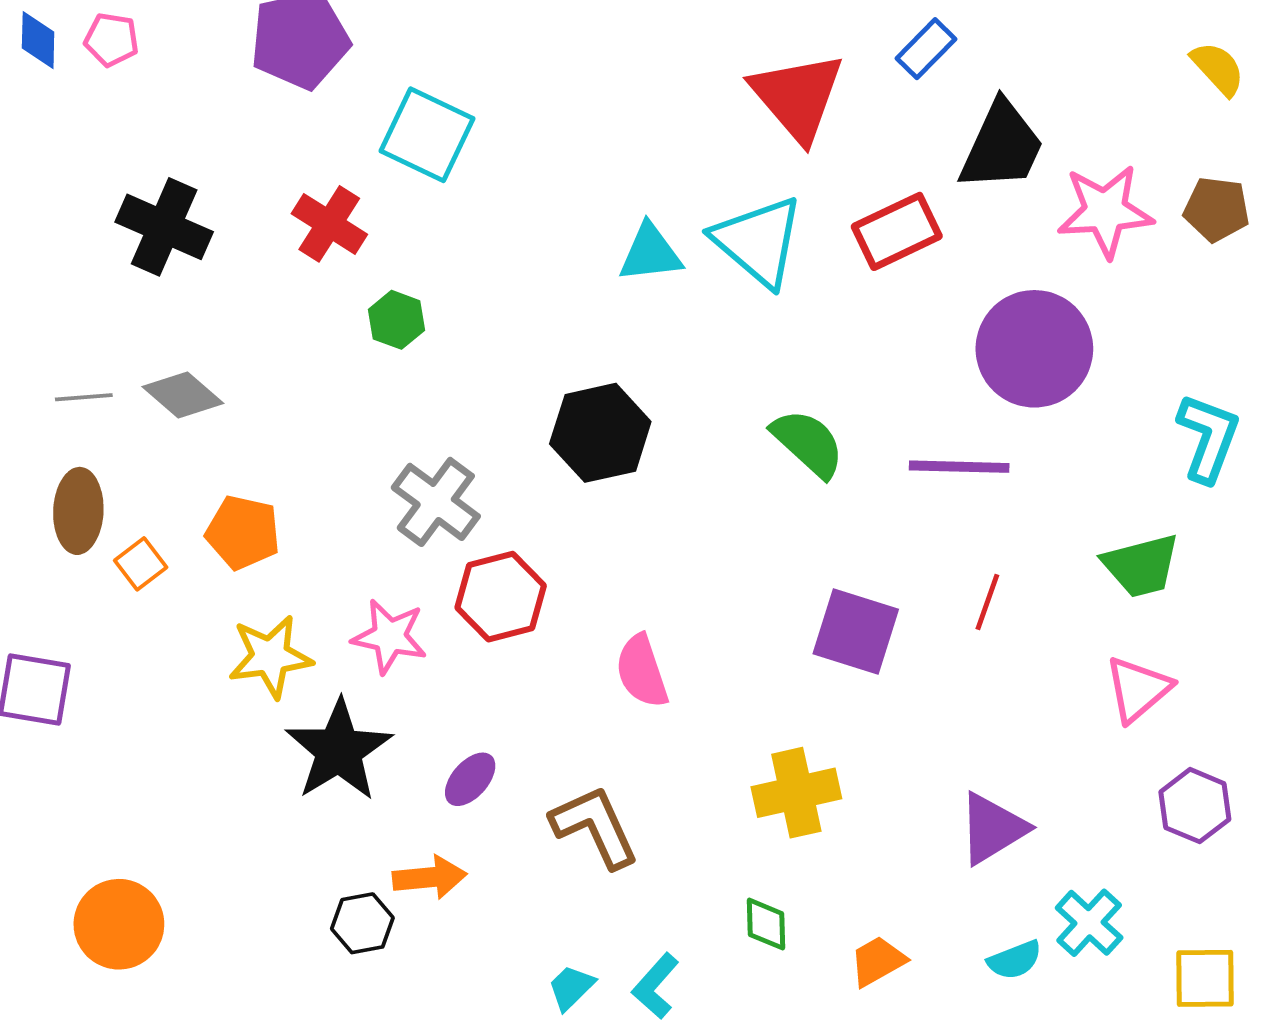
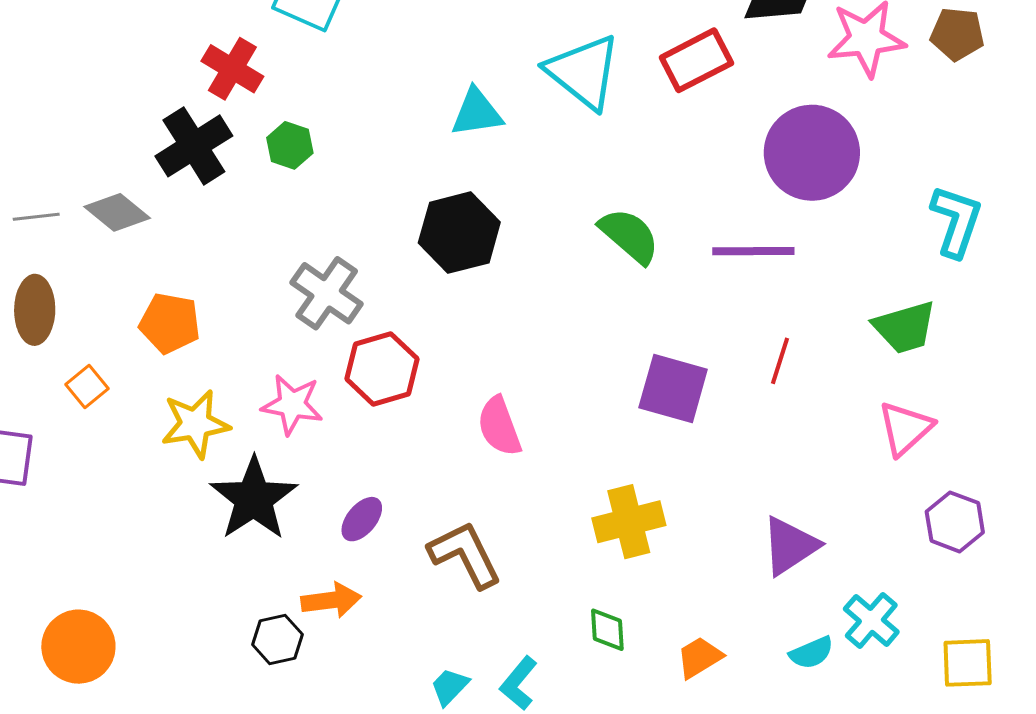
black cross: (164, 227) -> (194, 146), moved, turned 36
cyan triangle: (650, 253) -> (477, 112), moved
orange square: (141, 564) -> (87, 387), moved

